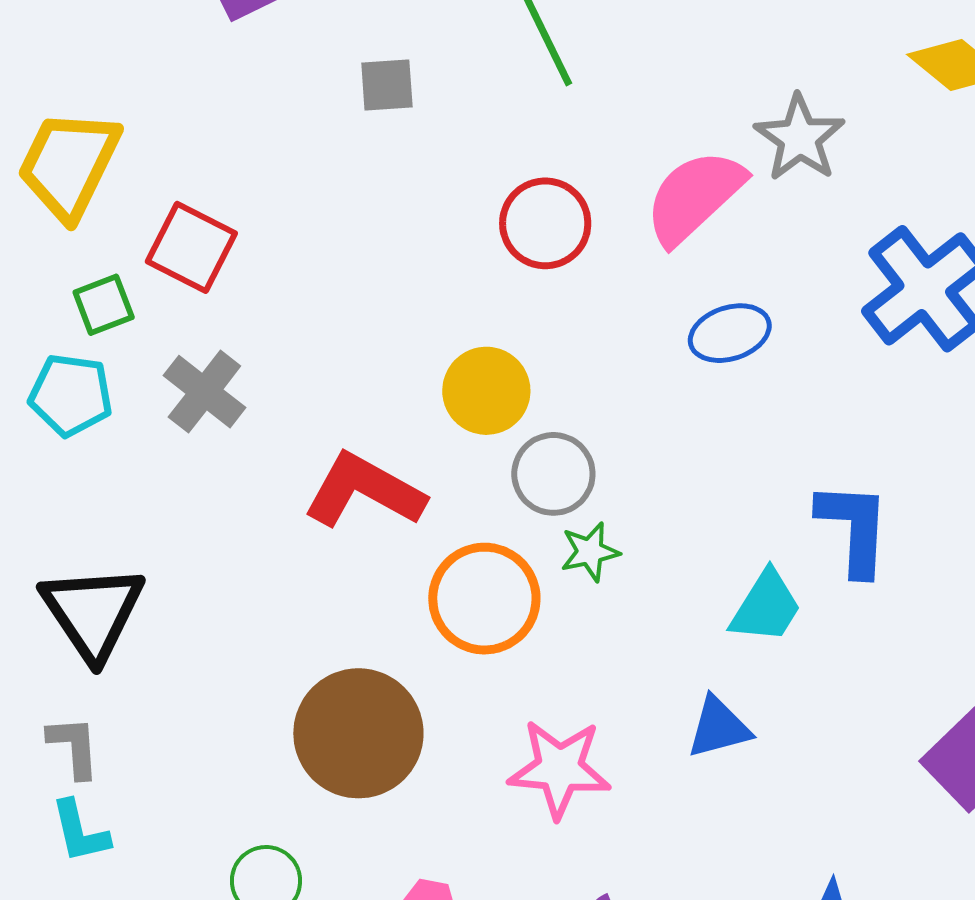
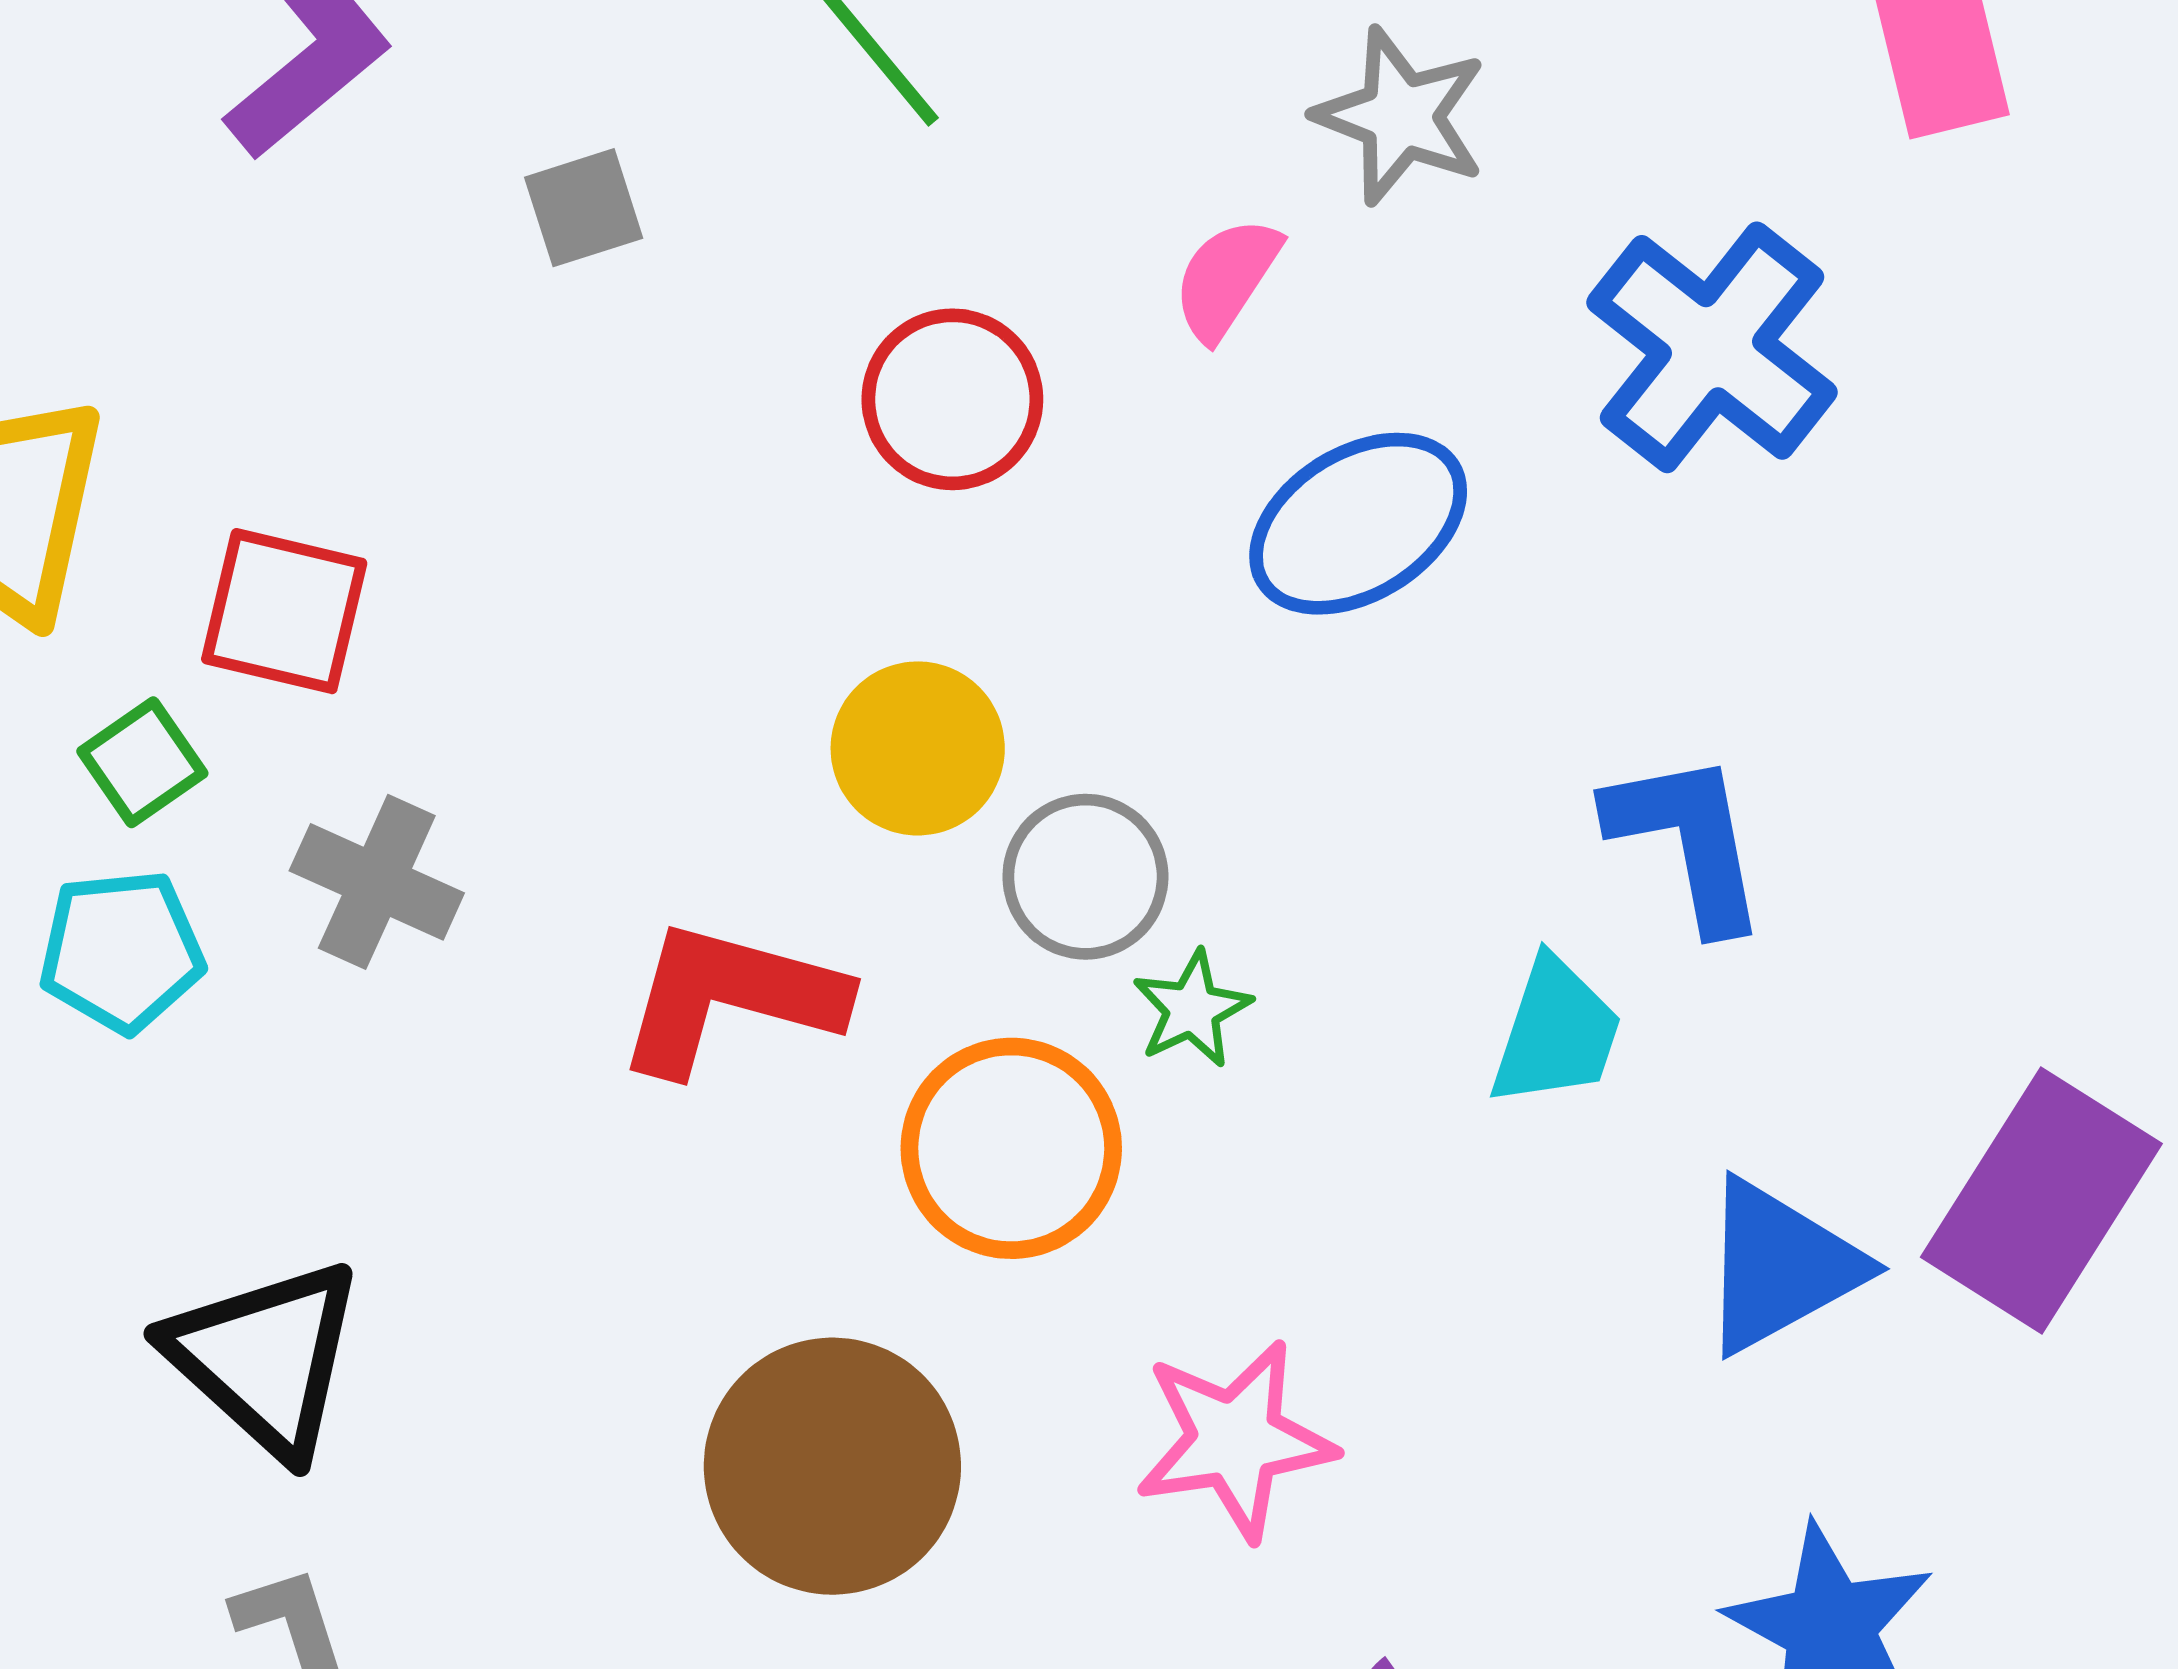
pink semicircle: (694, 197) -> (1226, 279), size x0.6
blue ellipse: (730, 333) -> (1358, 524), size x1.4
blue triangle: (719, 727) -> (1780, 1266), moved, size x1.4

